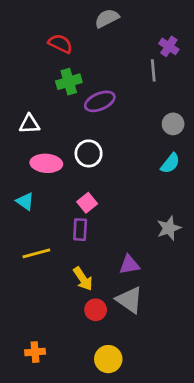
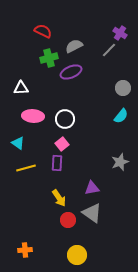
gray semicircle: (107, 18) -> (74, 46), moved
gray line: (153, 70) -> (109, 50), turned 49
white circle: (89, 153) -> (65, 119), moved
yellow line: (36, 253) -> (26, 168), moved

